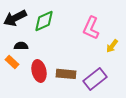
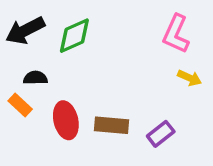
pink L-shape: (91, 28) -> (176, 34), moved
yellow arrow: (112, 46) -> (189, 78), turned -104
purple rectangle: (95, 79) -> (161, 134), size x0.7

